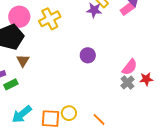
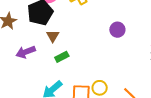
green rectangle: (11, 84) -> (62, 57), moved

